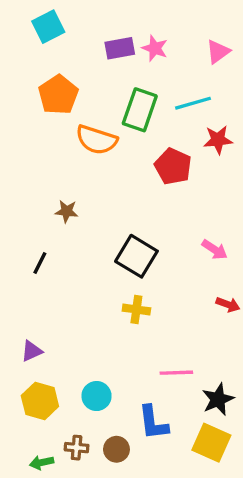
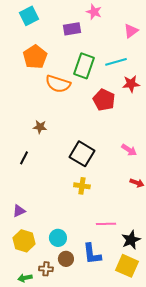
pink star: (155, 48) -> (94, 12), moved
brown circle: (116, 449) -> (66, 259), moved

